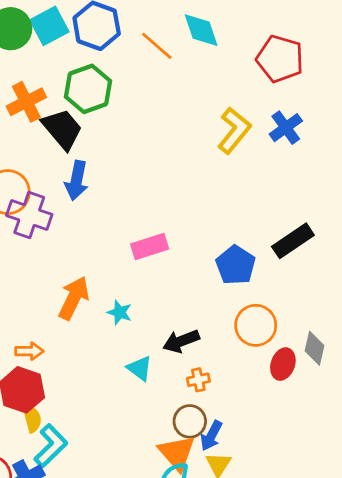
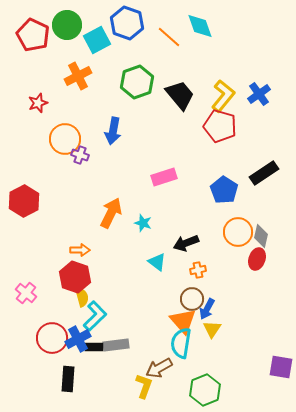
cyan square: (49, 26) -> (97, 40), moved
red pentagon: (280, 59) -> (220, 126), moved
green hexagon: (88, 89) -> (137, 82), moved
black trapezoid: (62, 129) -> (180, 95), moved
purple cross: (29, 215) -> (80, 155), size x0.6
gray diamond: (314, 348) -> (261, 236), moved

